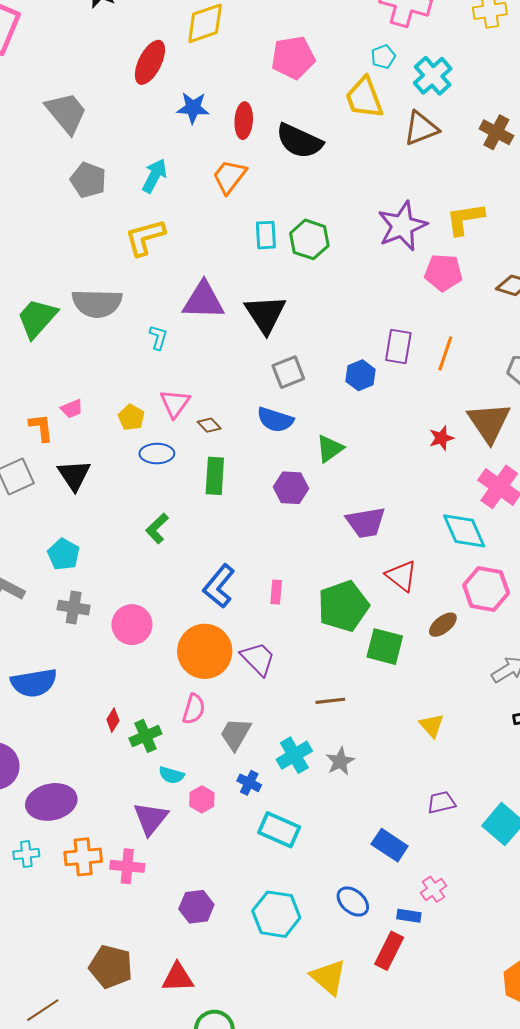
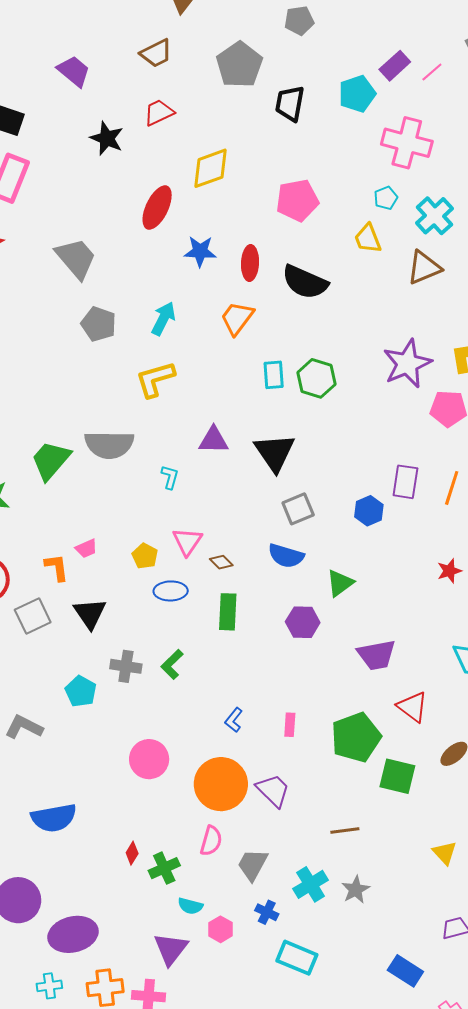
yellow trapezoid: (364, 98) -> (368, 239), size x0.7
purple triangle: (203, 301) -> (214, 440), size x0.7
blue L-shape: (219, 586) -> (234, 720), size x0.6
gray cross: (74, 608) -> (126, 666), moved

